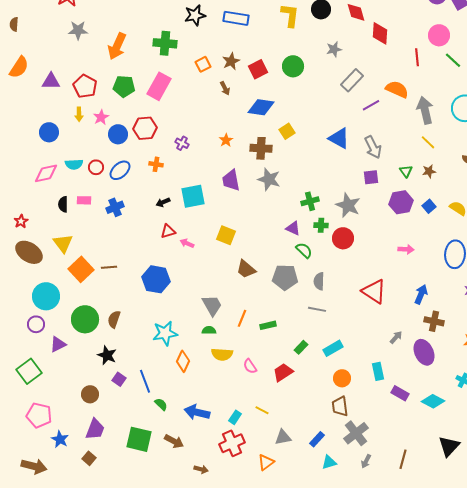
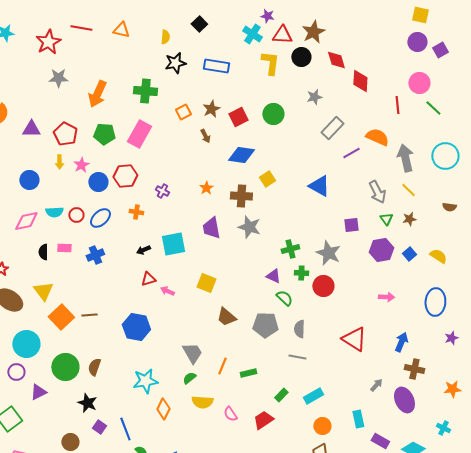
gray arrow: (373, 147) -> (377, 192), moved
green semicircle: (209, 330) -> (189, 378), turned -40

